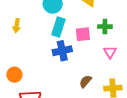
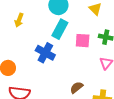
blue cross: (62, 51) -> (45, 53), moved, turned 30

